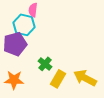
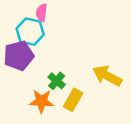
yellow arrow: (85, 78) -> (107, 76), moved
orange star: (14, 80) -> (41, 101), moved

